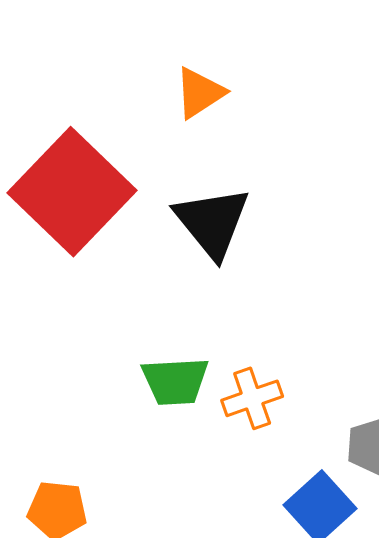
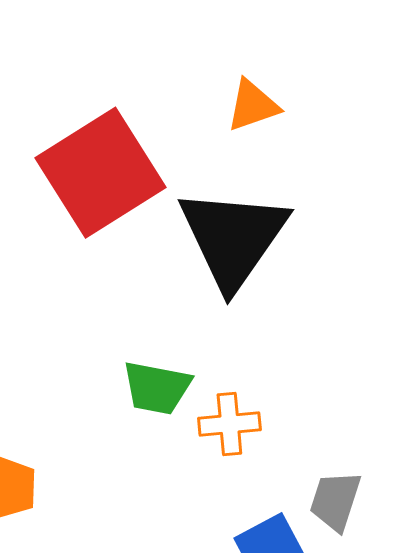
black triangle: (212, 222) -> (233, 238), size x1.4

